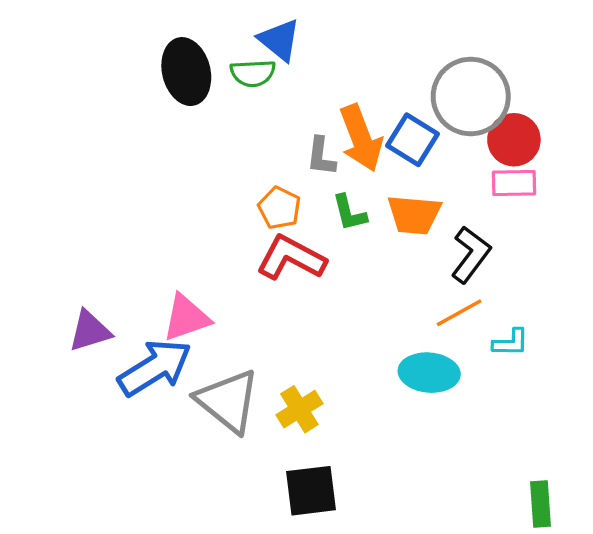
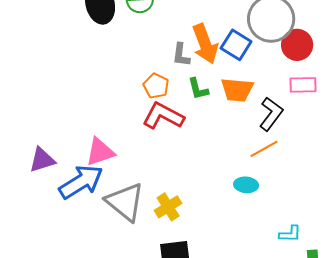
pink rectangle: (514, 183) -> (303, 85), moved
cyan L-shape: (511, 343) -> (290, 234), moved
cyan ellipse: (429, 373) -> (246, 185), size x0.7

